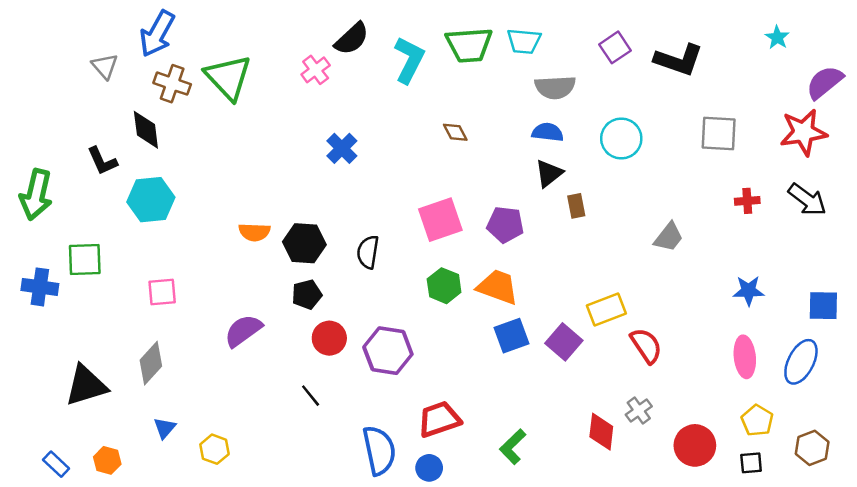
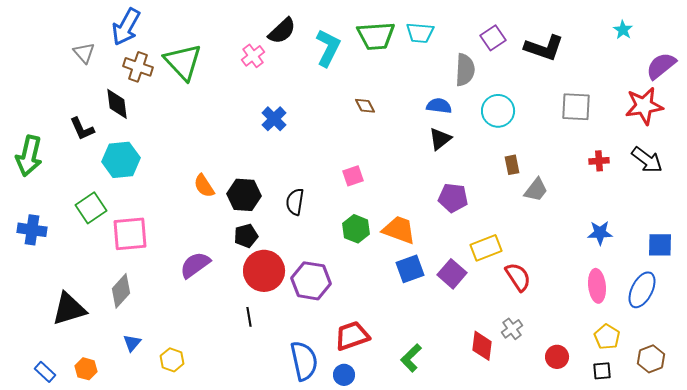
gray semicircle: (555, 87) -> (465, 70), moved, turned -84
brown rectangle: (576, 206) -> (512, 165), moved
pink square: (440, 220) -> (353, 176), size x0.6
purple pentagon: (505, 225) -> (453, 198), moved
orange semicircle: (254, 232) -> (204, 186), turned 55
green square: (85, 260) -> (91, 208), moved, turned -32
pink square: (162, 292) -> (130, 234), size x1.5
red circle: (329, 338) -> (264, 271), size x1.5
black line: (311, 396) -> (249, 317), turned 30
red circle: (695, 445) -> (557, 357), size x0.7

